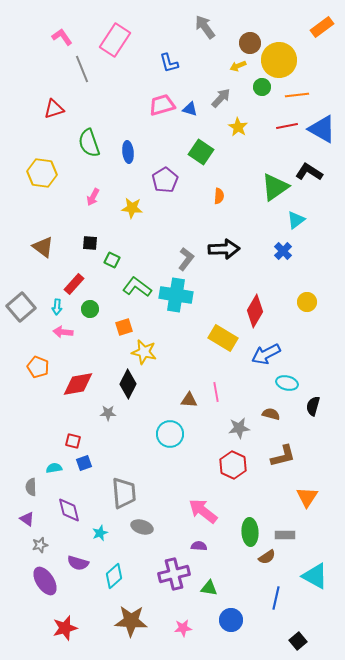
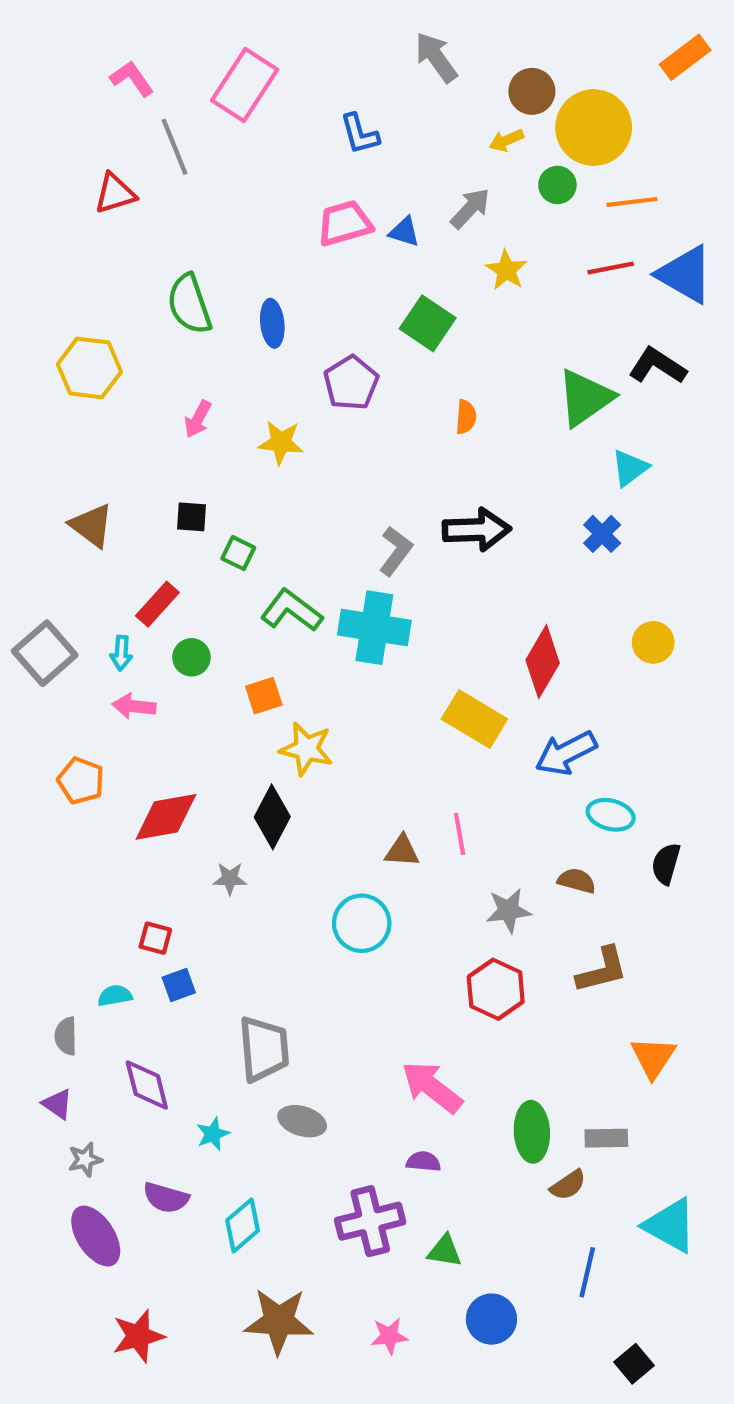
red triangle: (54, 109) -> (115, 193), moved

